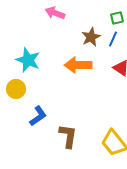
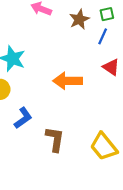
brown star: (91, 37) -> (79, 19), moved
orange arrow: (78, 65) -> (68, 81), moved

